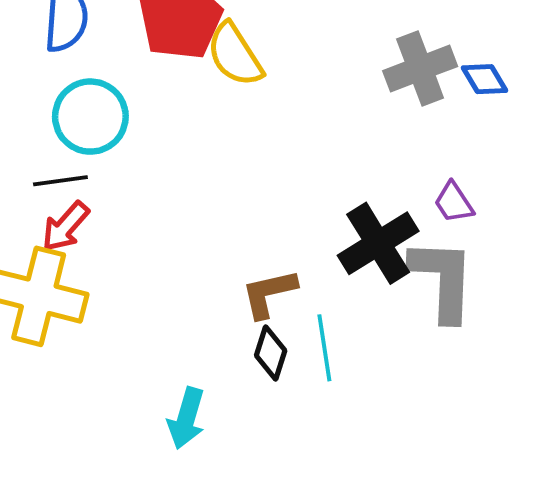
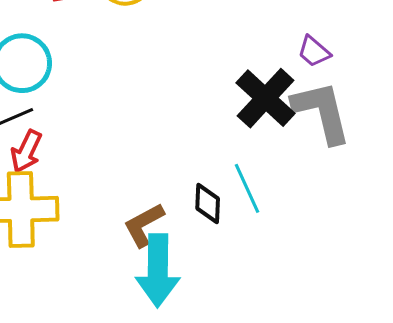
brown L-shape: (269, 293) -> (144, 225), moved
cyan arrow: (186, 418) -> (158, 270), size x1.5

